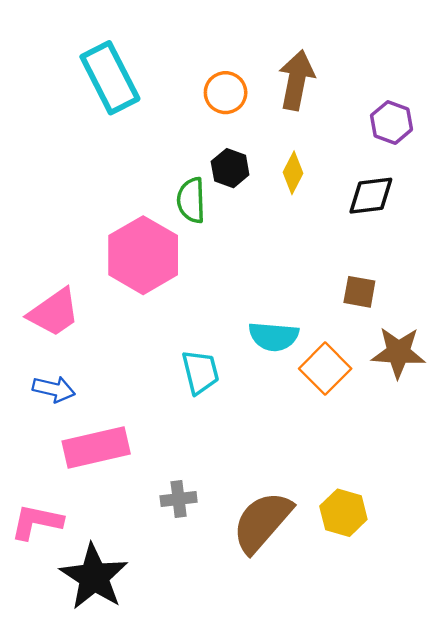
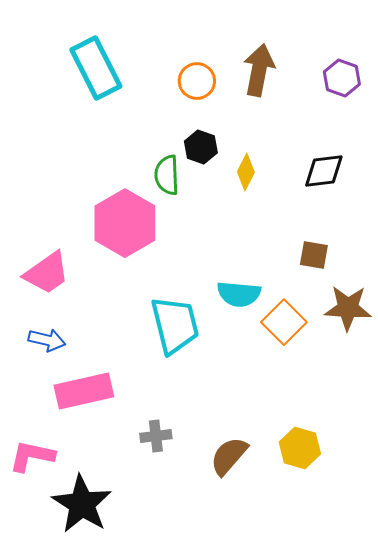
purple hexagon: (391, 122) -> (342, 78), moved
yellow diamond: (293, 173) -> (246, 172), moved
cyan trapezoid: (200, 372) -> (175, 325), size x1.5
brown semicircle: (262, 522) -> (229, 456), size x0.7

